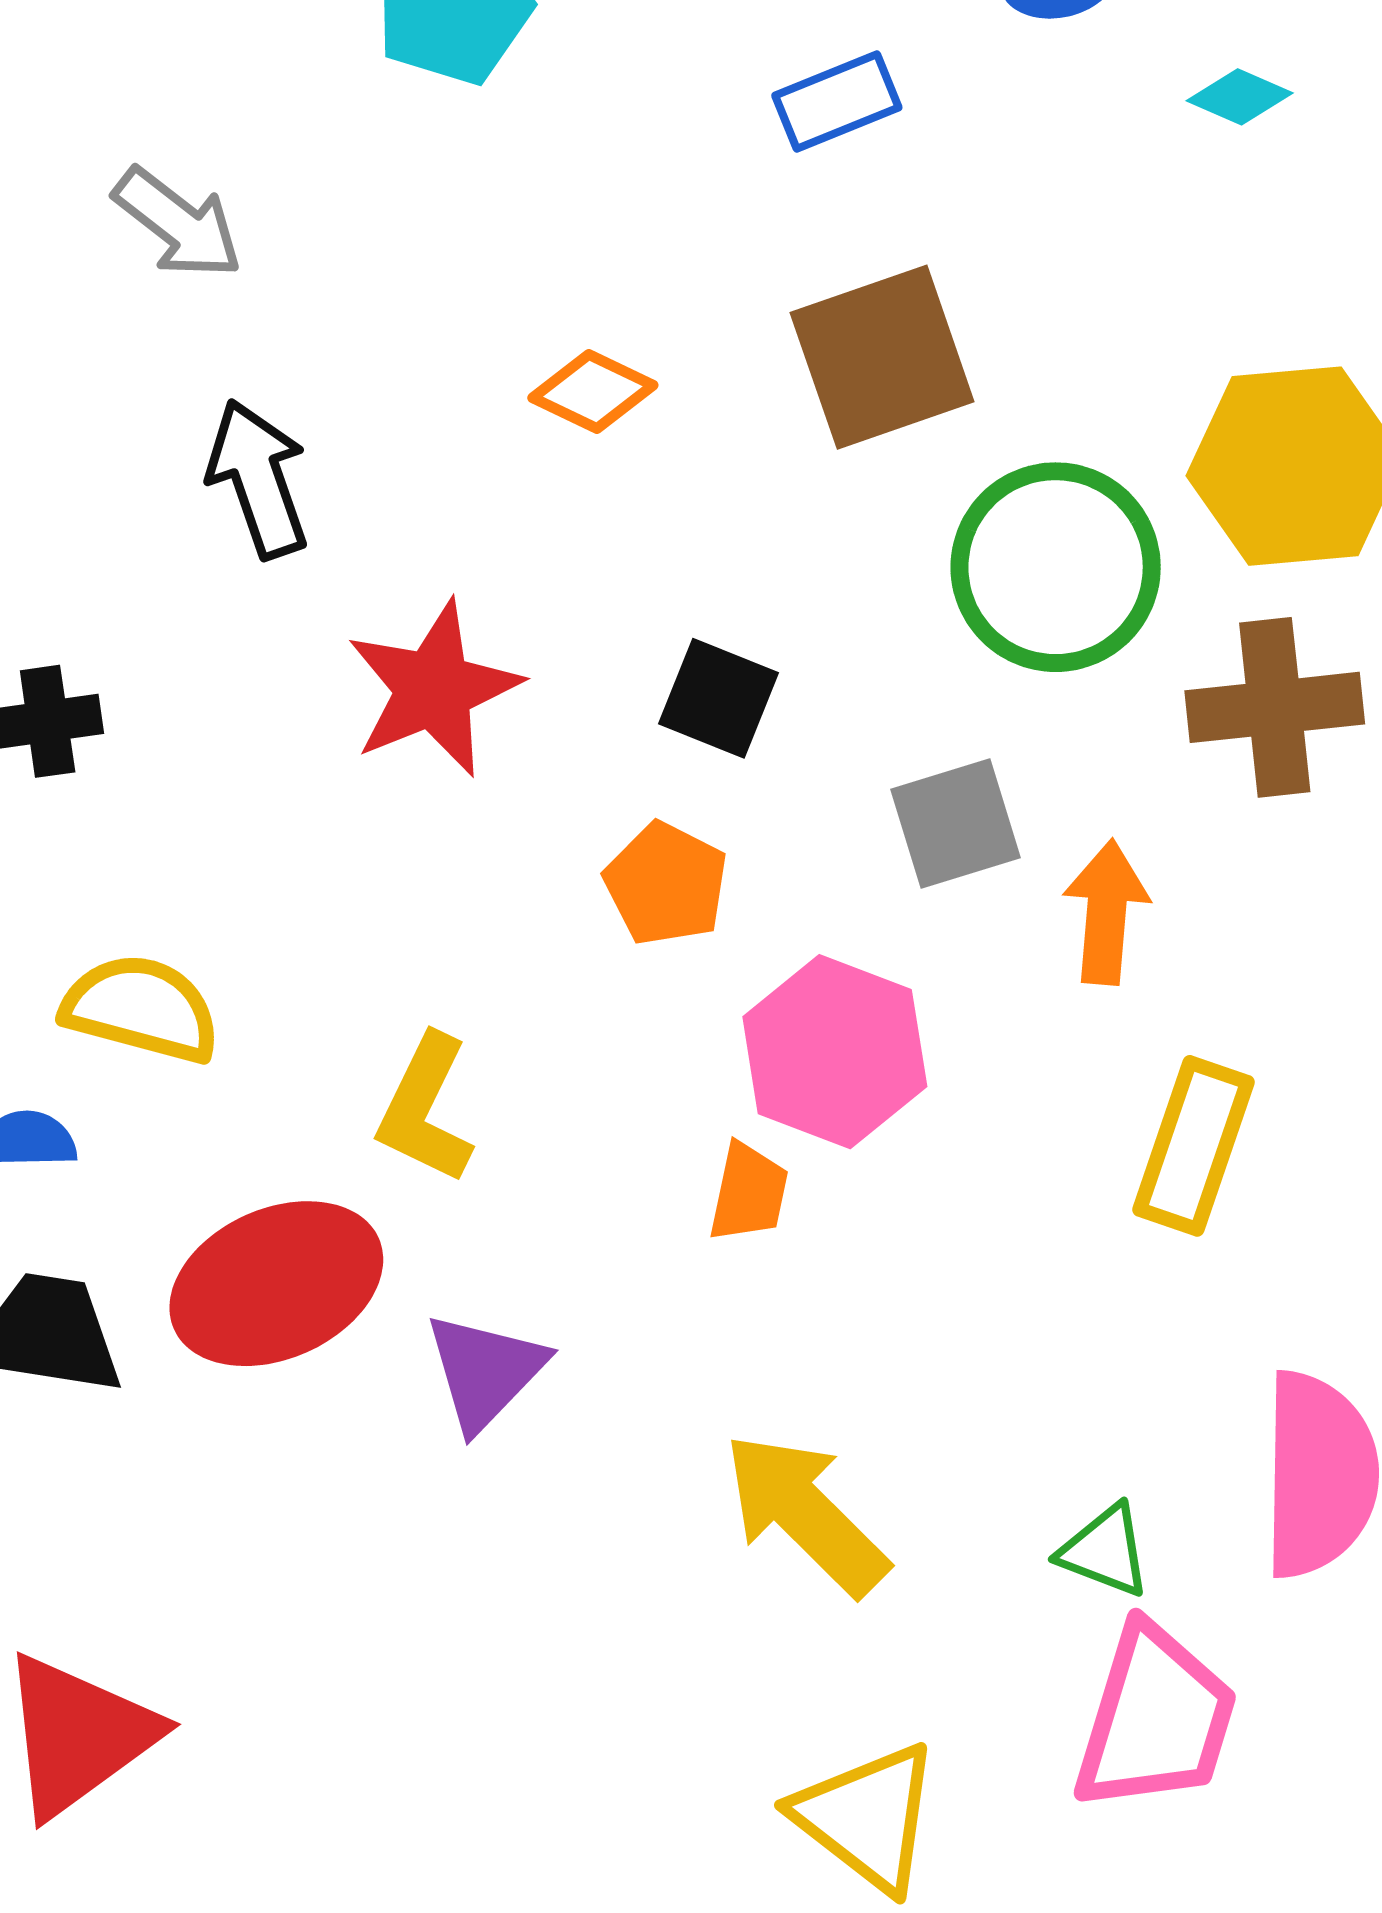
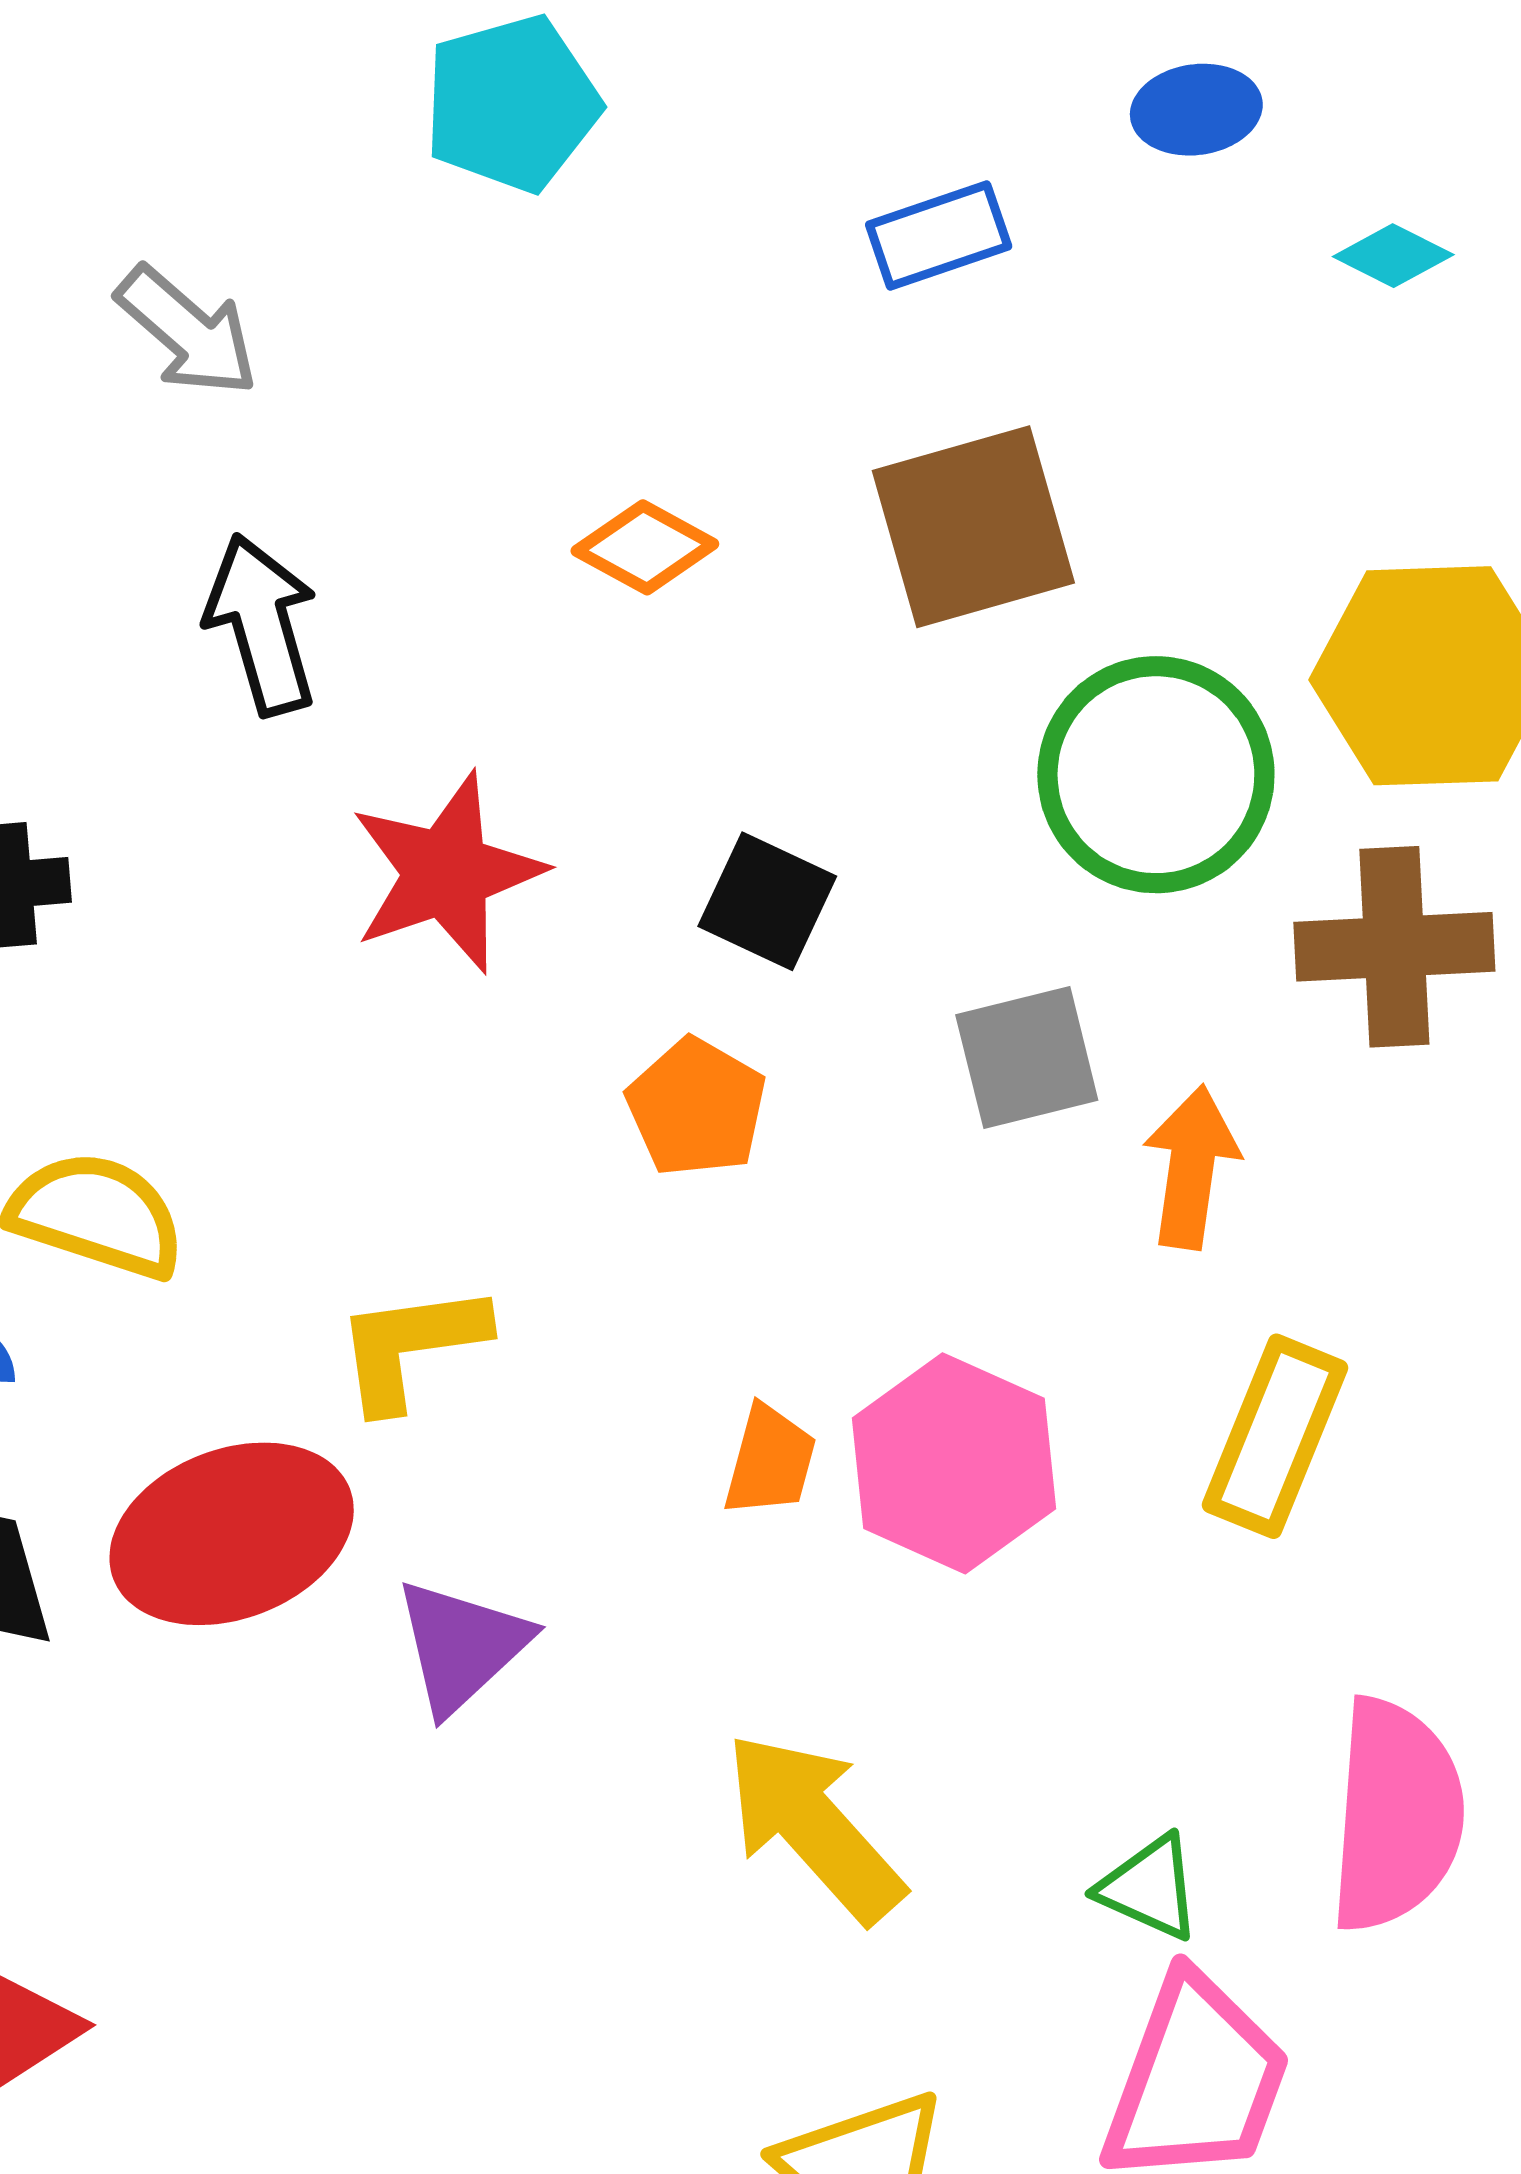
pink hexagon: (835, 1052) -> (954, 1463), moved
yellow L-shape: (425, 1109) -> (411, 1346), turned 53

